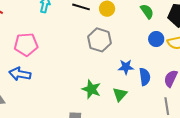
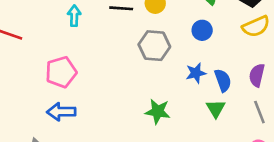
blue circle: (156, 39) -> (202, 30), moved
green triangle: (120, 94) -> (216, 109), moved

